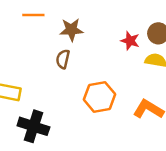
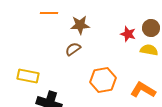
brown semicircle: (63, 59) -> (73, 49), turned 42

